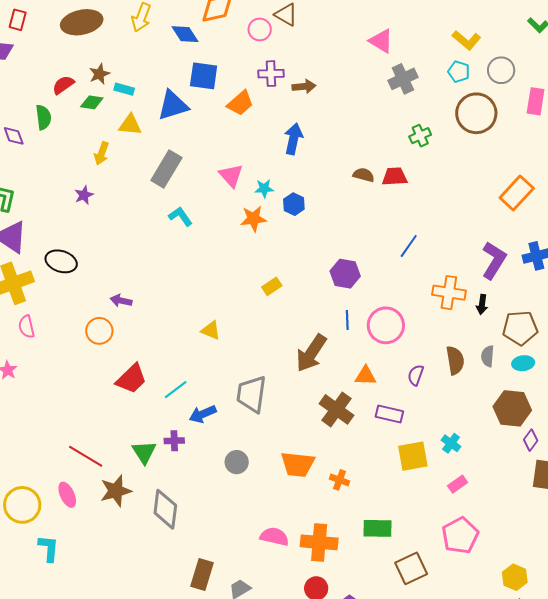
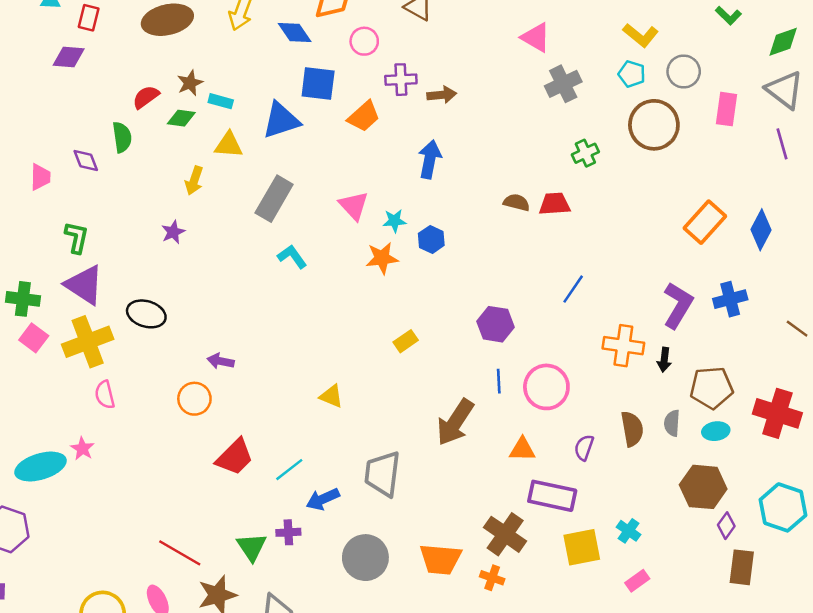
pink circle: (260, 29) -> (364, 41), moved
brown cross: (337, 409) -> (505, 534), moved
purple rectangle: (389, 414) -> (552, 496), size x1.4
gray circle: (237, 462) -> (365, 558), size x1.6

